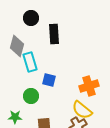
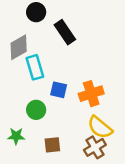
black rectangle: (54, 34) -> (65, 32), turned -30
gray diamond: (17, 46) -> (19, 47), turned 45
orange cross: (89, 86) -> (91, 94), moved

